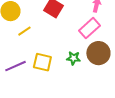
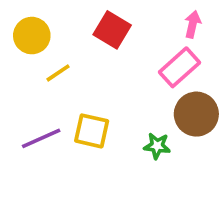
green star: (73, 58) -> (157, 146), moved

